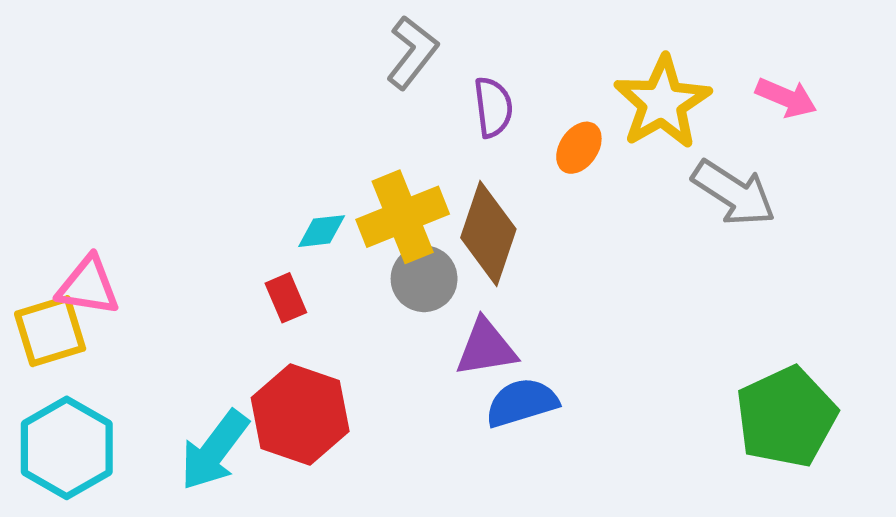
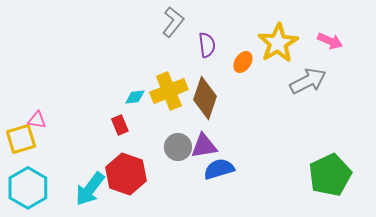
gray arrow: (734, 193) -> (308, 81), turned -60
gray circle: (424, 279) -> (178, 147), moved
pink triangle: (88, 286) -> (37, 120), size x0.7

